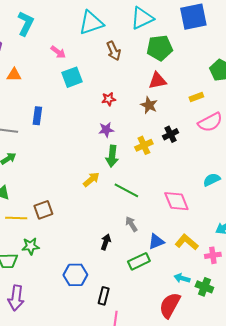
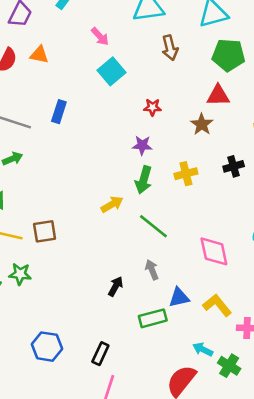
cyan square: (72, 77) -> (112, 71), turned -30
black cross: (171, 134) -> (234, 166), moved
blue hexagon: (75, 275) -> (47, 347), moved

